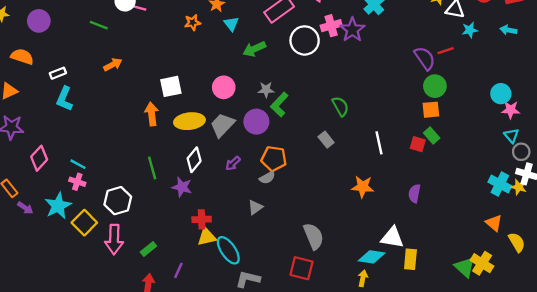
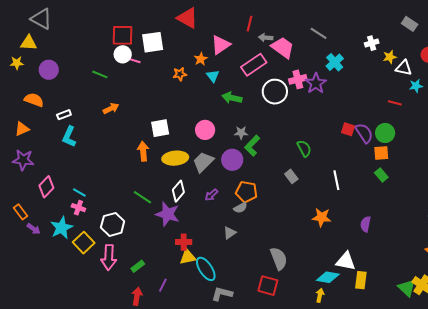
green arrow: (254, 49) -> (232, 98), turned 36
red line: (446, 51) -> (395, 103), turned 32
purple semicircle: (425, 58) -> (364, 133), moved
red square: (418, 144) -> (348, 129), moved
green line: (152, 168) -> (142, 197), turned -42
purple star: (182, 187) -> (168, 214), size x1.4

